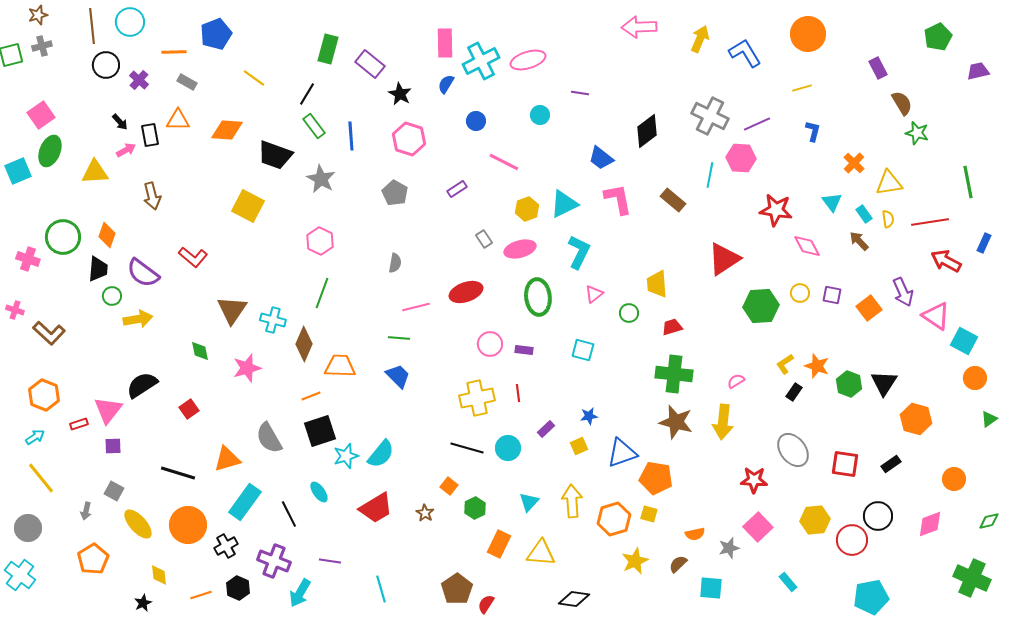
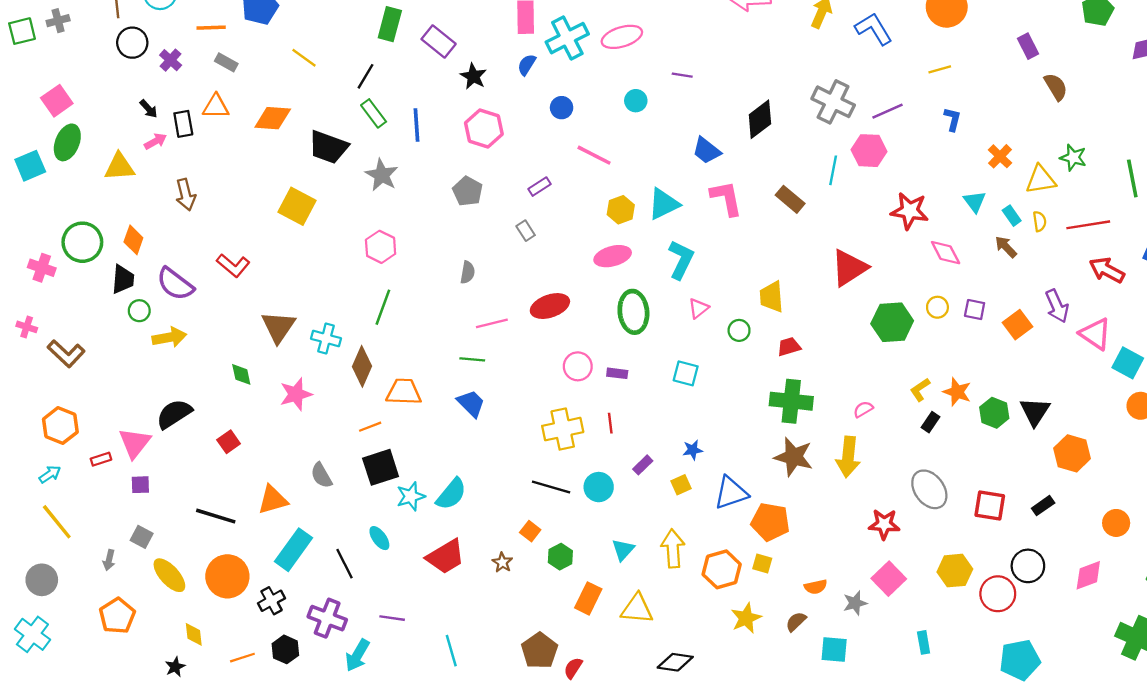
green star: (917, 133) -> (1073, 158), moved
gray rectangle: (484, 239) -> (526, 231), moved
gray semicircle: (269, 438) -> (321, 475), size x0.7
cyan rectangle: (788, 582) -> (924, 642), turned 30

